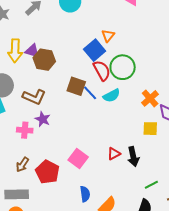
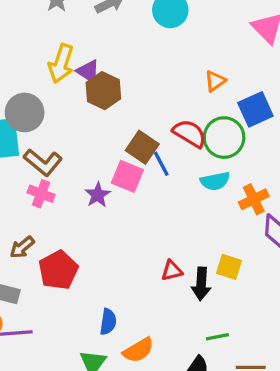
blue square: (95, 50) -> (255, 109), moved
red semicircle: (102, 70) -> (190, 133), turned -45
cyan semicircle: (112, 96) -> (215, 181), moved
brown L-shape: (34, 97) -> (43, 162), moved
purple star: (43, 119) -> (98, 195), moved
yellow square: (150, 129) -> (229, 267), moved
pink square: (78, 159) -> (127, 176), moved, turned -30

